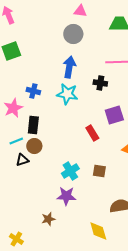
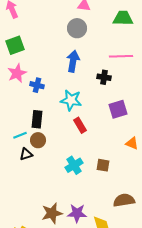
cyan star: (67, 94) -> (71, 100), moved
pink star: (13, 108) -> (17, 73), moved
red rectangle: (92, 133) -> (80, 125), moved
purple star: (66, 196) -> (77, 213), moved
brown star: (48, 219) -> (52, 213), size x1.5

